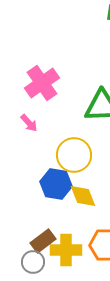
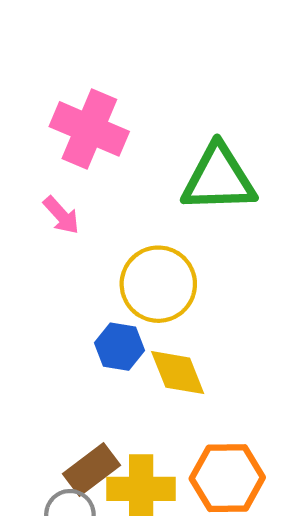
pink cross: (42, 83) -> (89, 129), turned -32
blue hexagon: (56, 184) -> (120, 347), size x0.7

